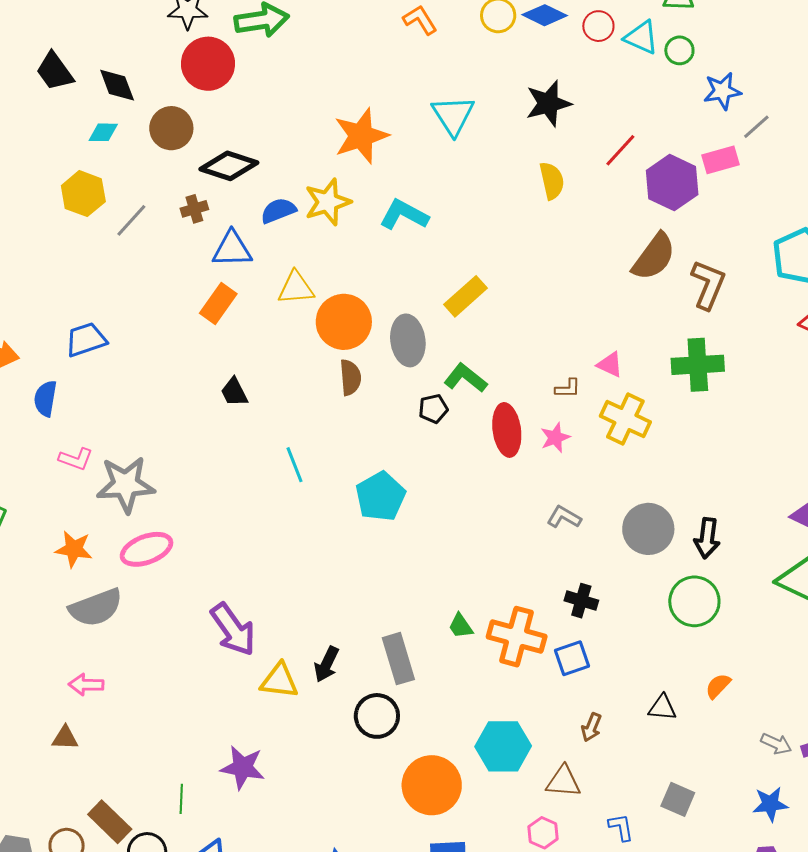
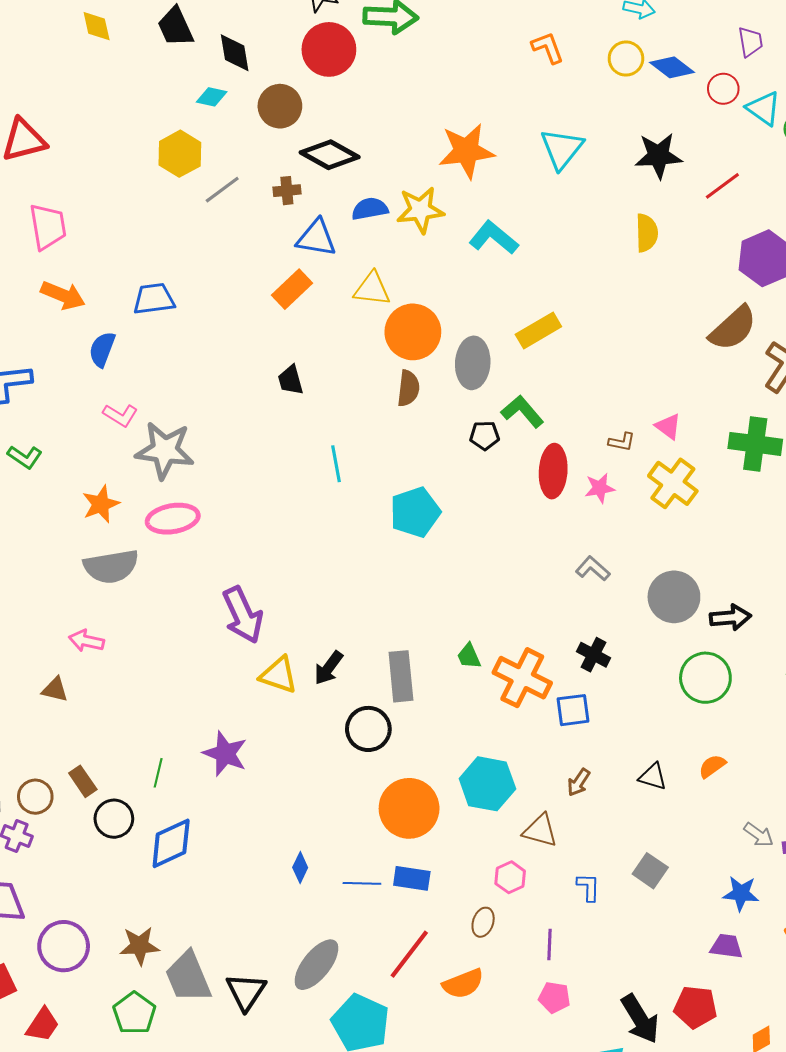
red line: (620, 150) -> (722, 186), moved
black arrow: (707, 538) -> (730, 618), turned -114
orange star: (74, 549) -> (101, 504), turned 30
brown rectangle: (110, 822) -> (83, 781), size x0.7

